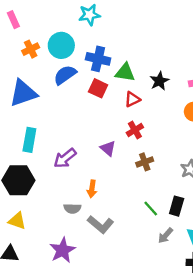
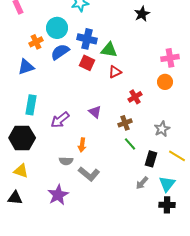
orange cross: (31, 49) -> (36, 42), moved
black star: (159, 81) -> (142, 14), moved
blue triangle: (23, 93) -> (26, 67), size x0.7
red cross: (135, 130) -> (135, 97), moved
green line: (151, 208) -> (130, 144), moved

